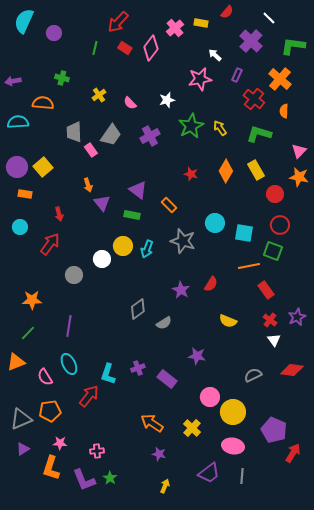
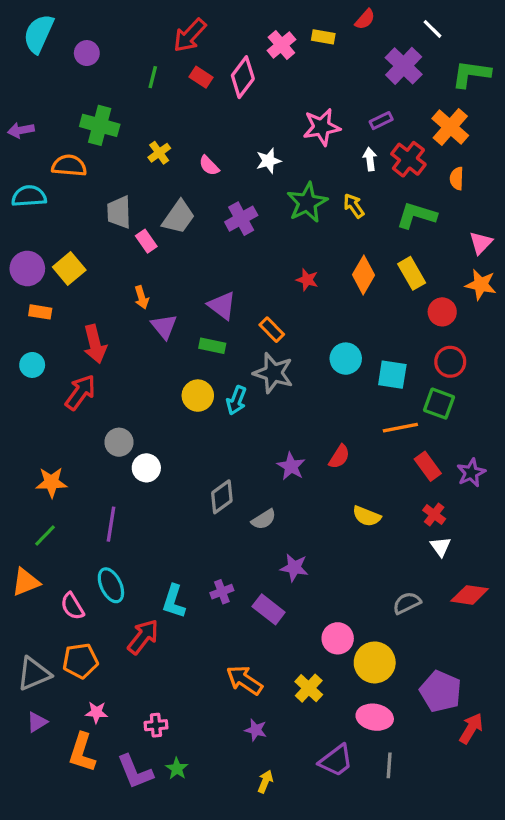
white arrow: (215, 55) -> (370, 159), moved, turned 40
purple rectangle: (237, 75) -> (381, 121), turned 40
green cross: (62, 78) -> (100, 125), size x1.6
red arrow: (59, 214) -> (95, 344), size x1.6
gray star: (183, 241) -> (273, 373), moved
white circle: (102, 259) -> (146, 468), moved
purple star: (297, 317) -> (471, 473), moved
purple star: (197, 356) -> (294, 568), moved

